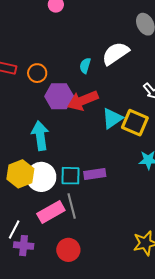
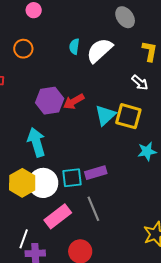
cyan semicircle: (85, 66) -> (74, 46), moved
orange circle: (37, 73) -> (23, 49), moved
red arrow: (83, 101) -> (74, 102), size x0.7
gray line: (72, 206) -> (93, 209), moved

